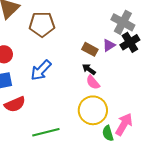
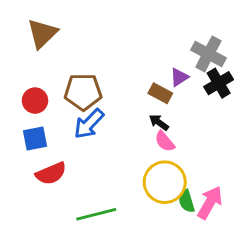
brown pentagon: (42, 24) -> (83, 92), moved
purple triangle: (109, 45) -> (179, 77), moved
green semicircle: (108, 133) -> (187, 201), moved

